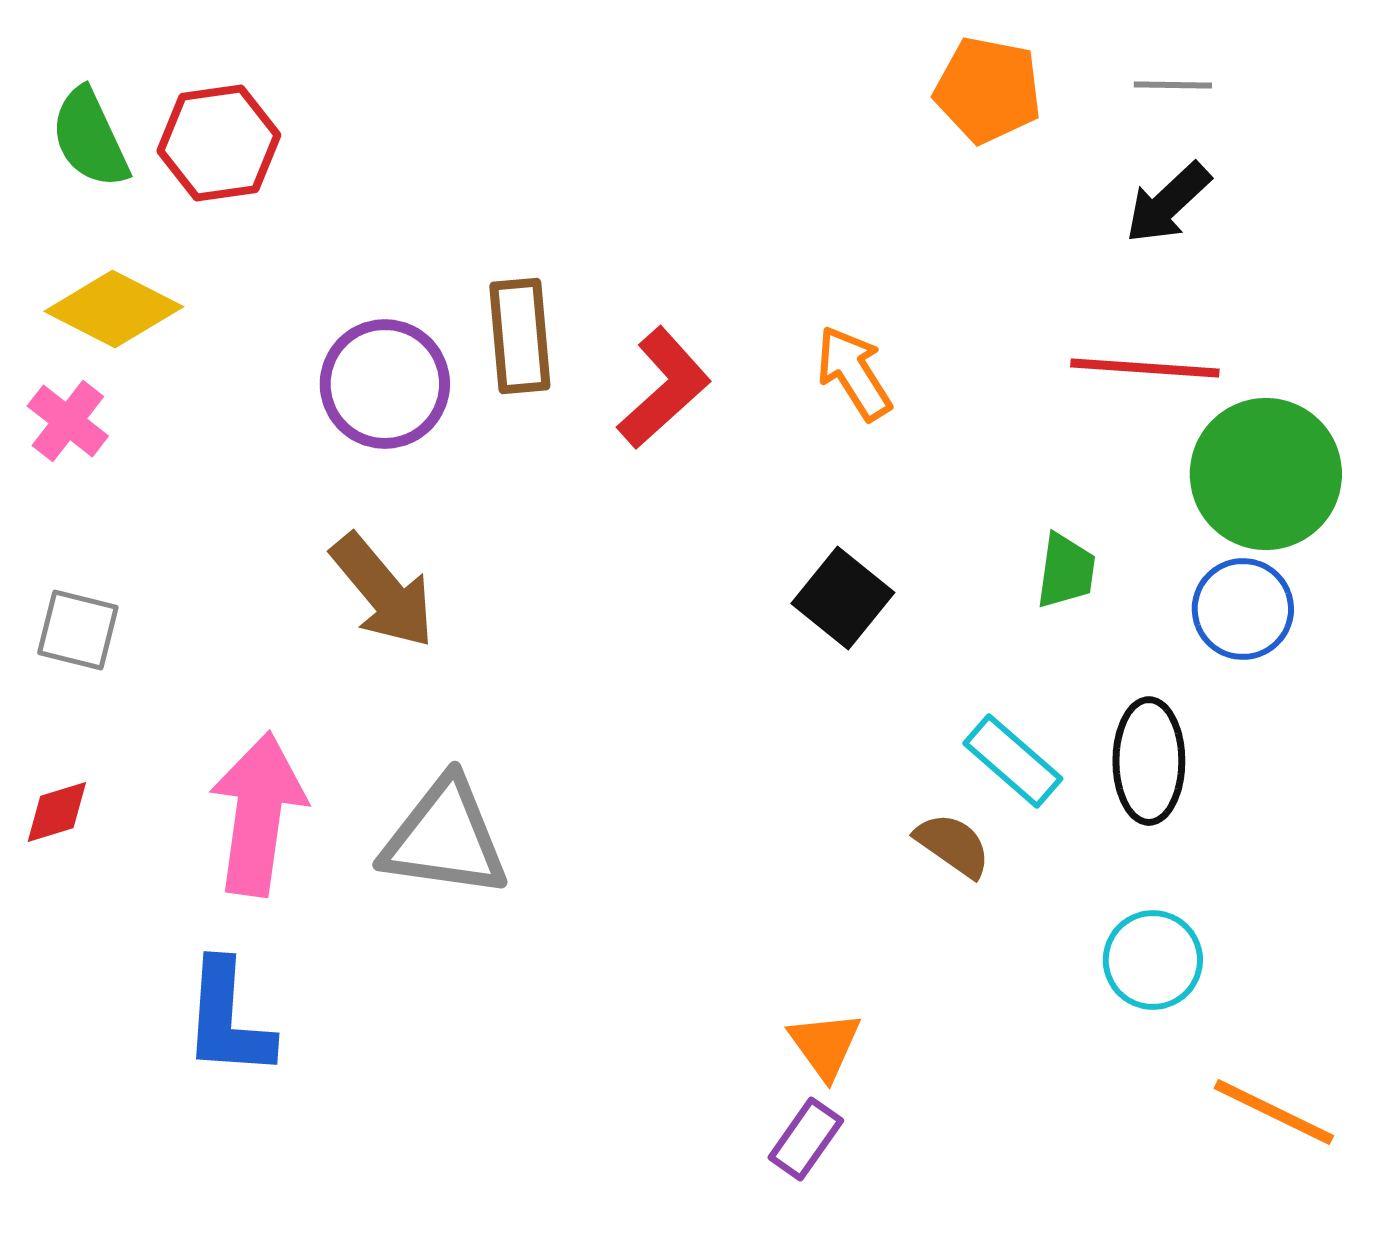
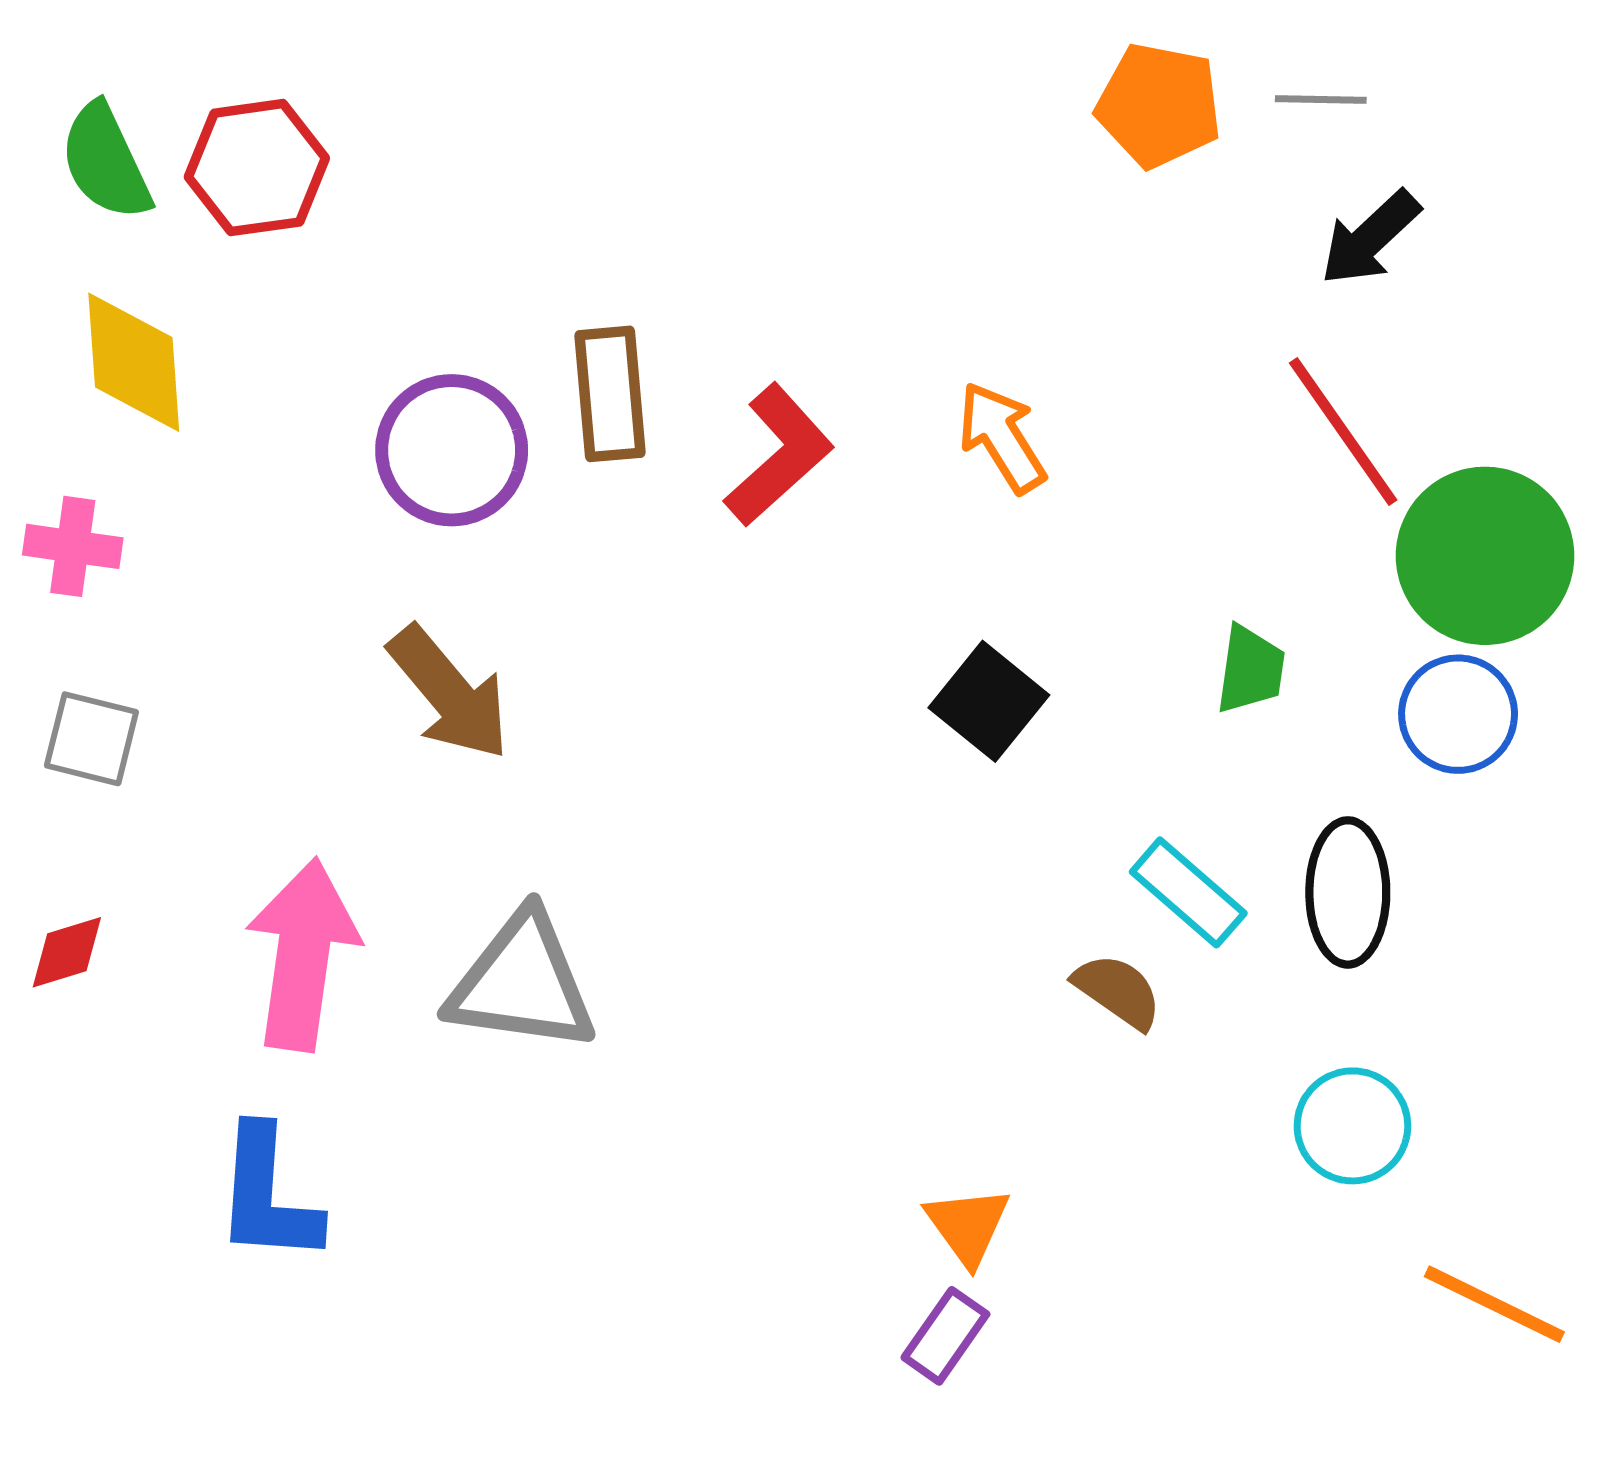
gray line: (1173, 85) -> (1321, 100), moved
yellow diamond: (114, 309) -> (134, 362), turned 59
red line: (1145, 368) -> (1343, 431), turned 51
pink cross: (68, 421) -> (73, 546), moved, turned -30

